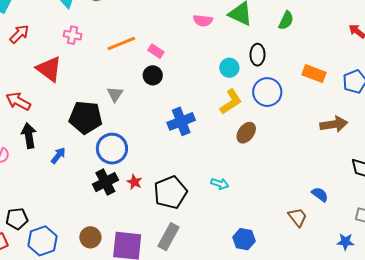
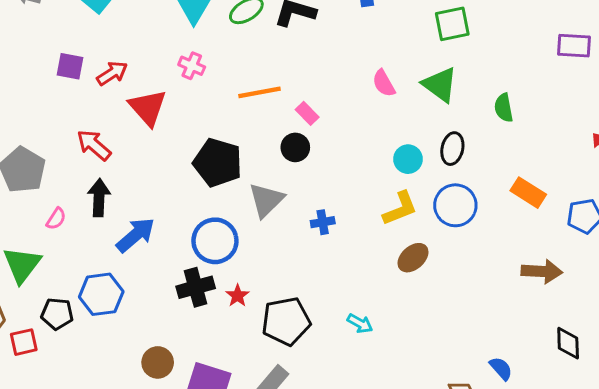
green semicircle: (286, 20) -> (504, 108), turned 132
pink semicircle: (203, 21) -> (384, 83), turned 42
red arrow: (19, 34) -> (112, 73), moved
gray triangle: (115, 94) -> (266, 200), moved, size x1.5
black pentagon: (86, 117) -> (218, 163), moved
blue cross: (181, 121) -> (323, 222), size x0.6
blue arrow: (58, 155) -> (136, 235), size x1.6
blue hexagon: (43, 241) -> (101, 294), moved

